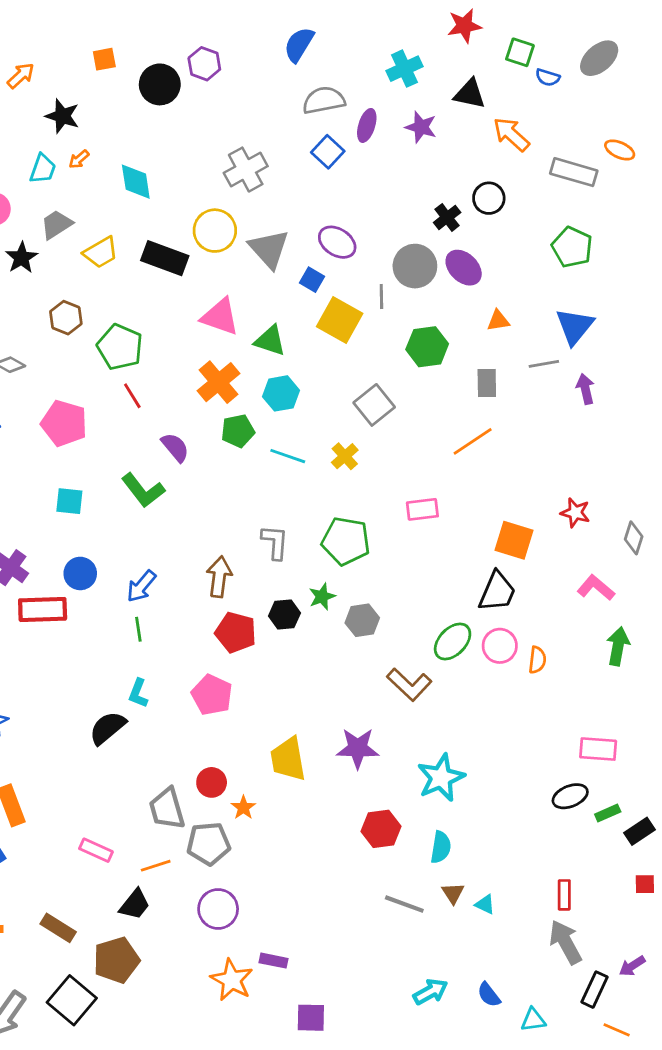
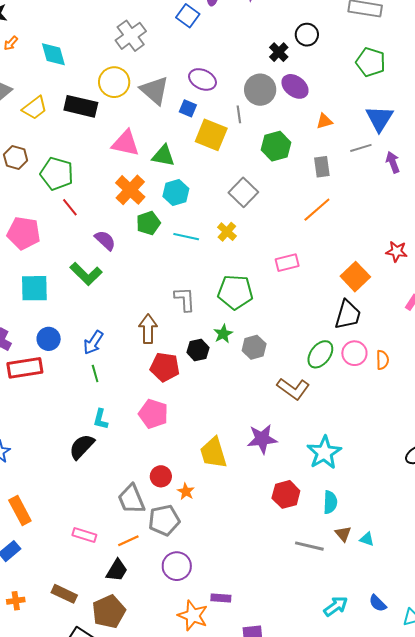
cyan square: (69, 501) -> (34, 288), size x1.4
orange square: (514, 540) -> (355, 277), turned 36

